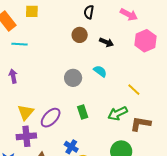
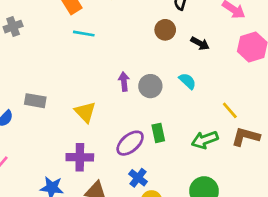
purple arrow: (13, 76) -> (124, 82), moved
yellow triangle: (26, 112) -> (85, 112), moved, turned -30
purple ellipse: (51, 118) -> (130, 143), moved
brown L-shape: (141, 124) -> (246, 137), moved

